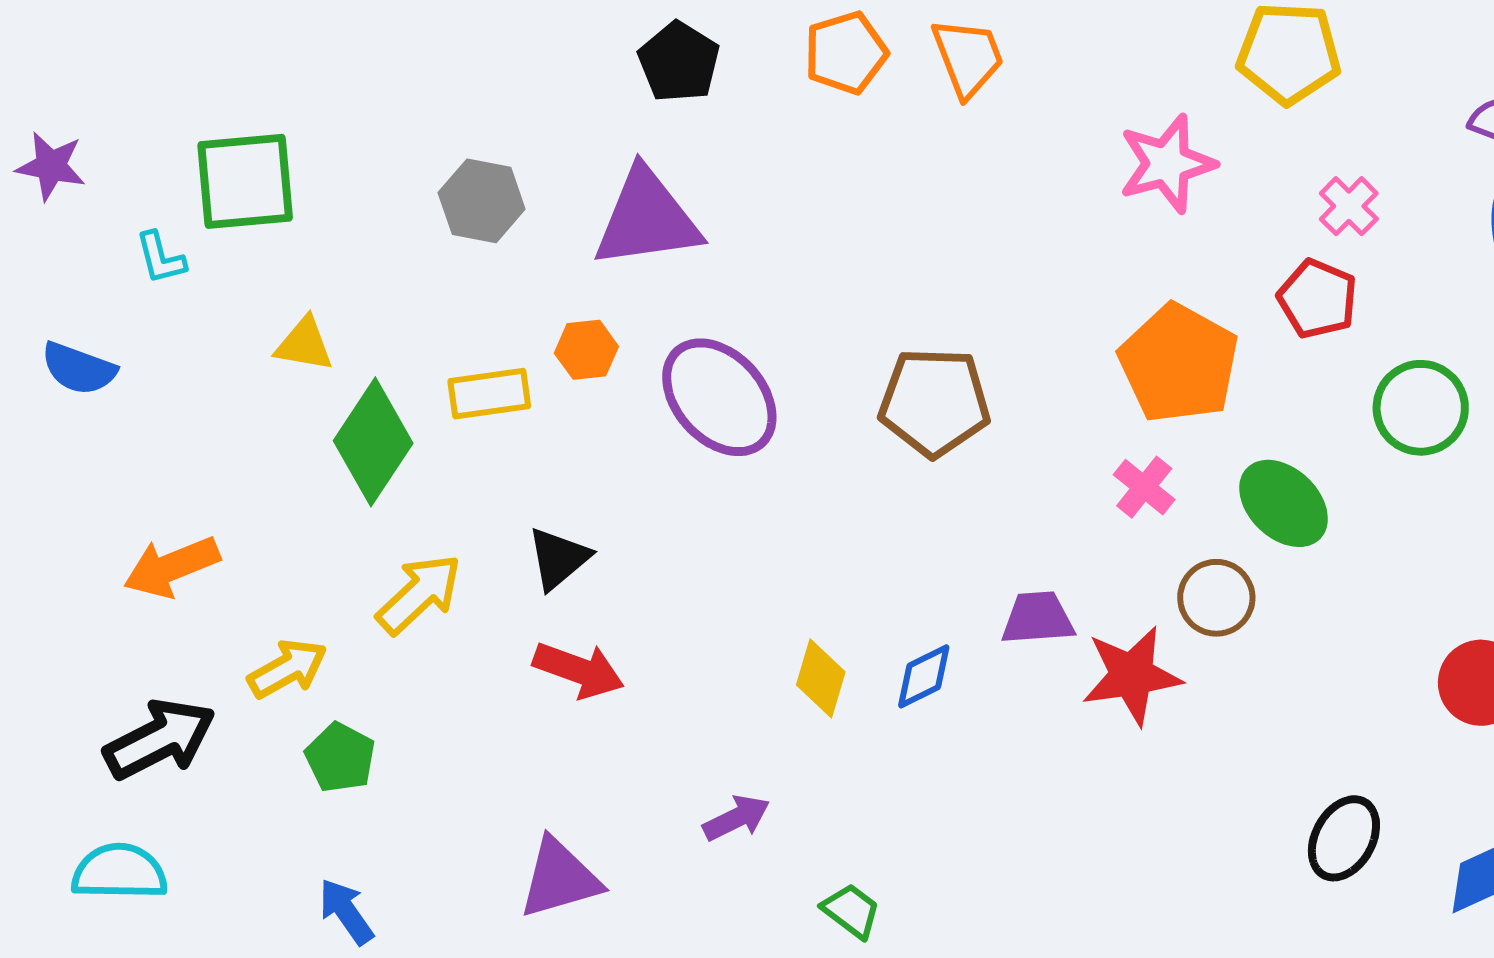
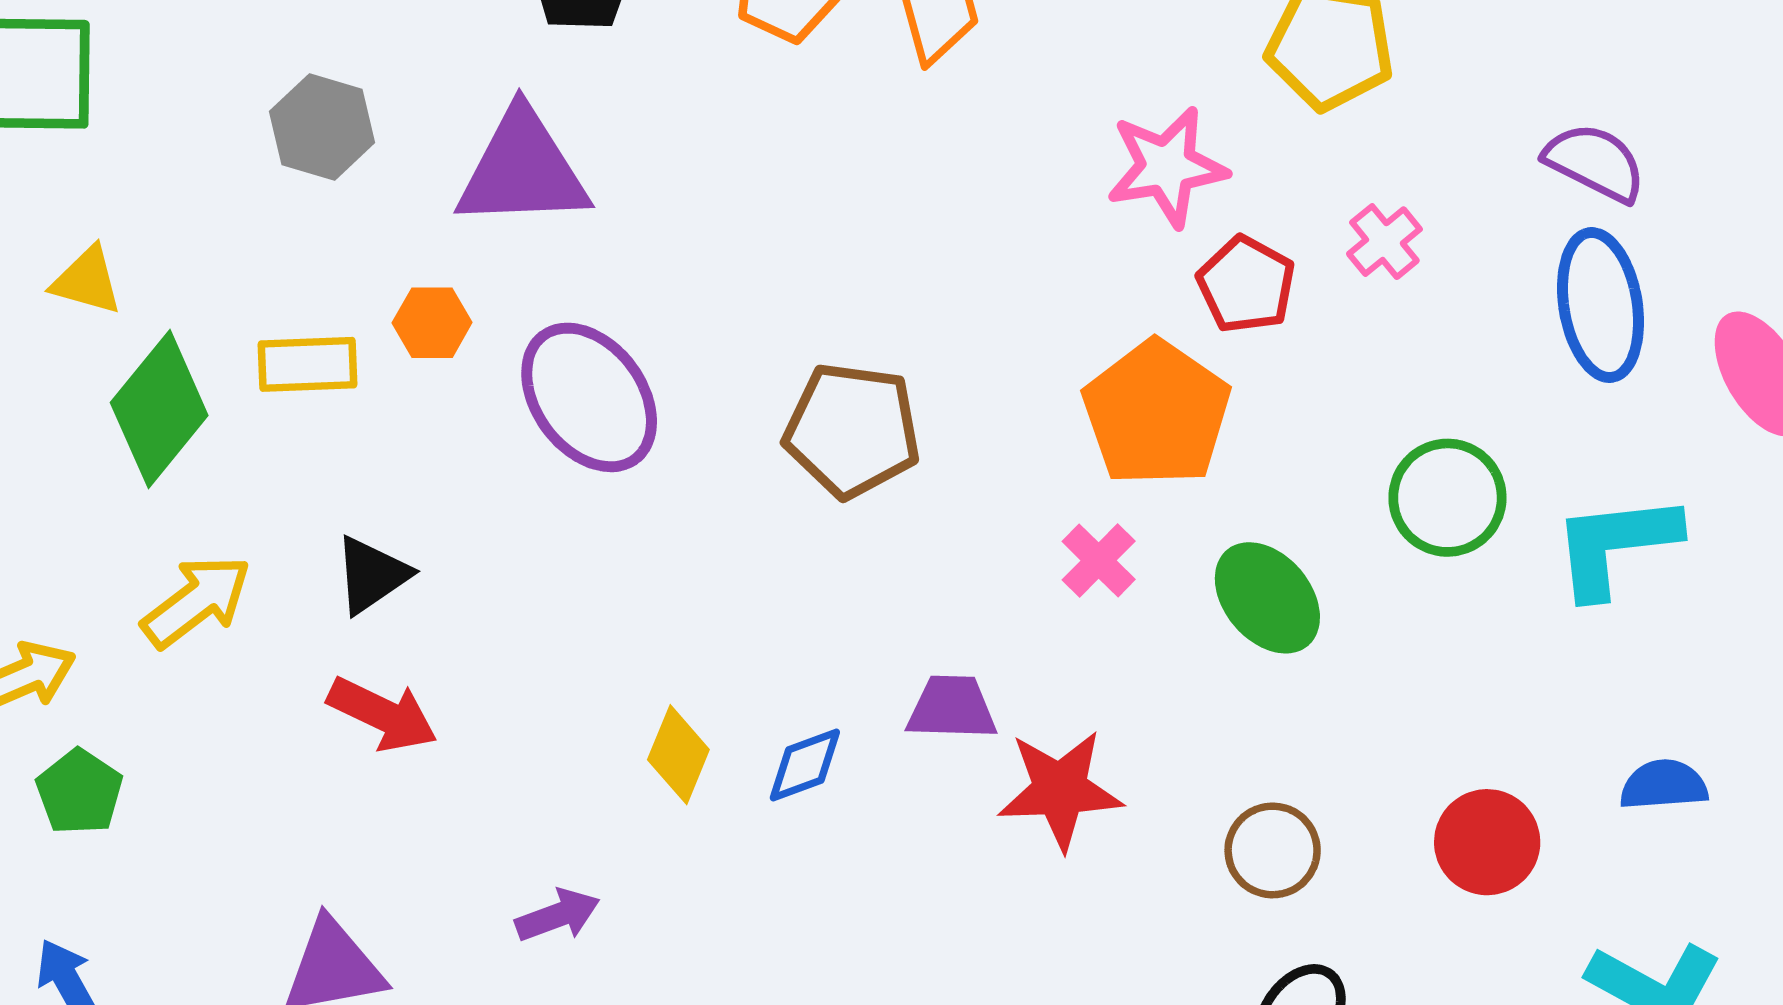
red pentagon: (1318, 299) -> (1246, 285), moved
brown circle: (1216, 598) -> (1273, 850), moved

